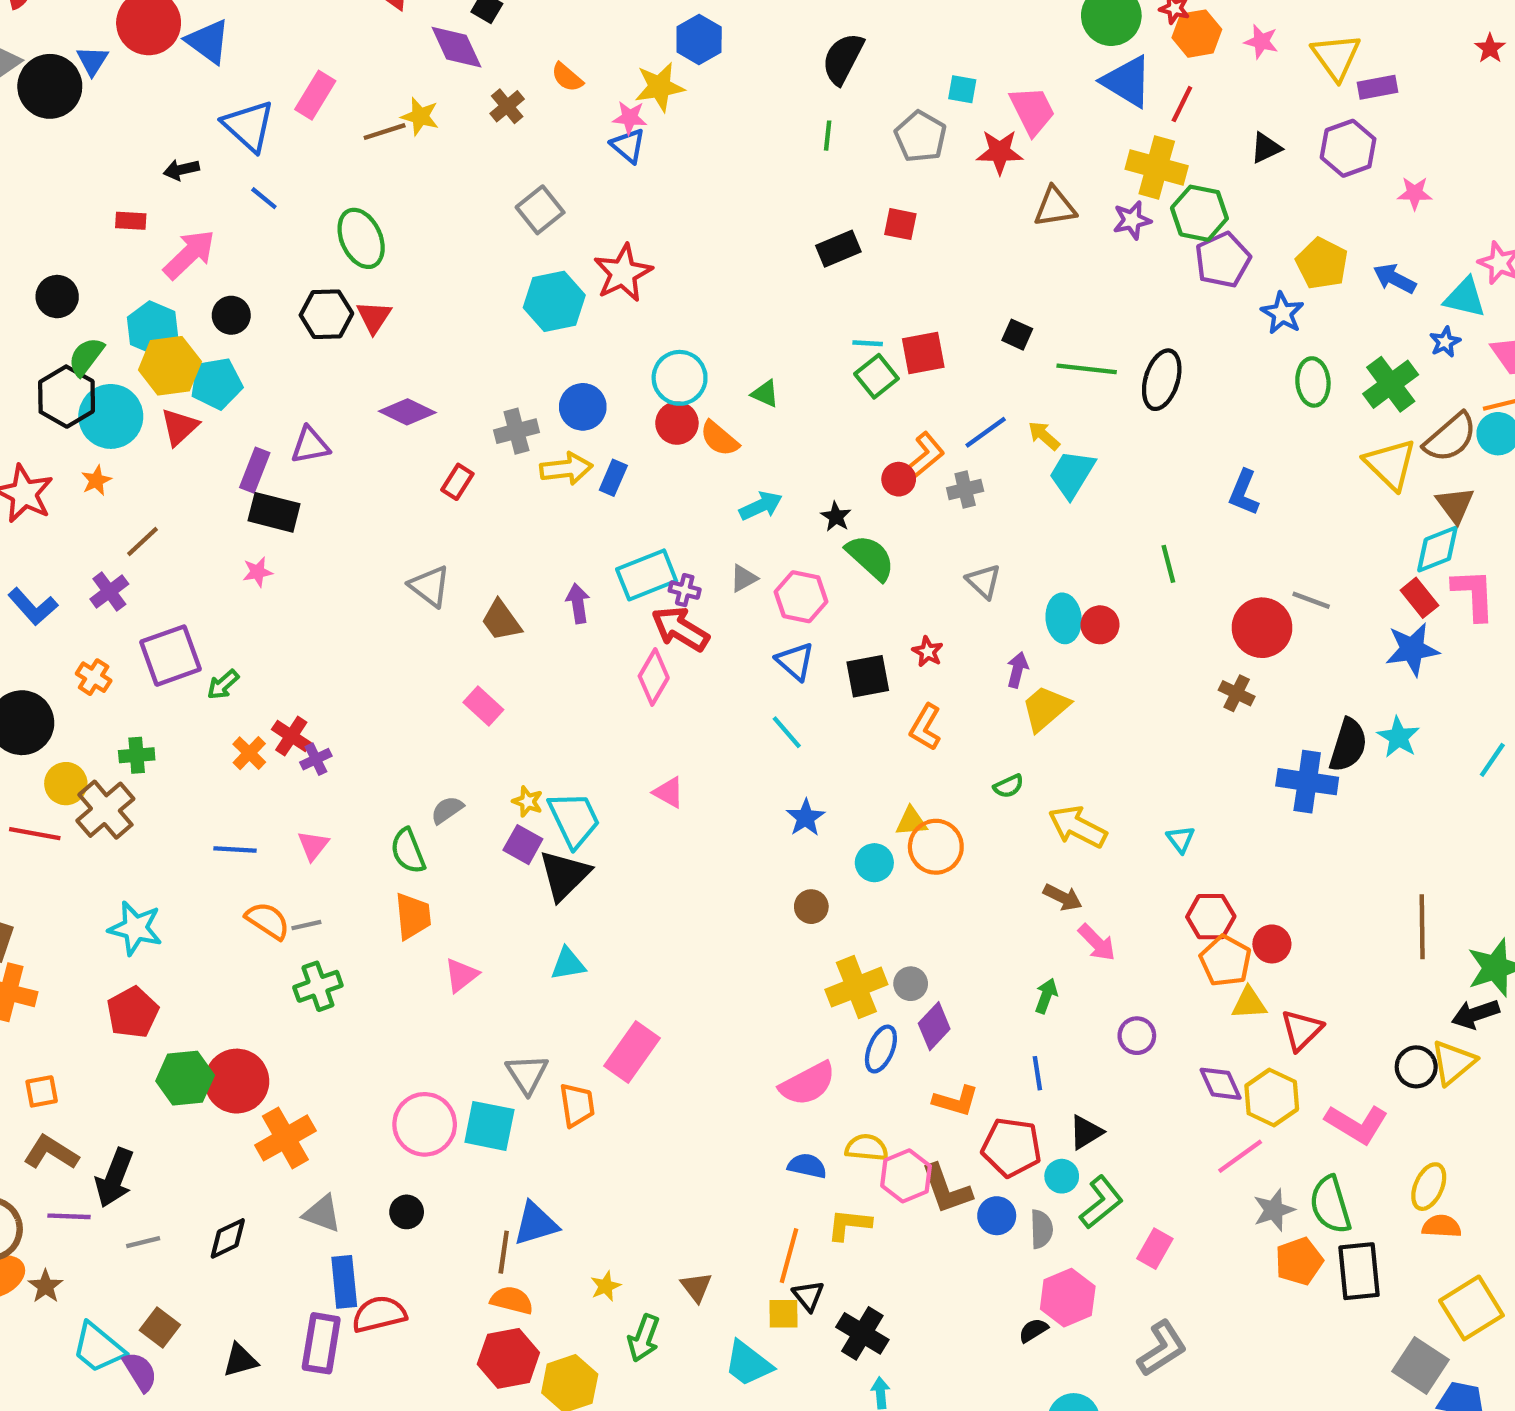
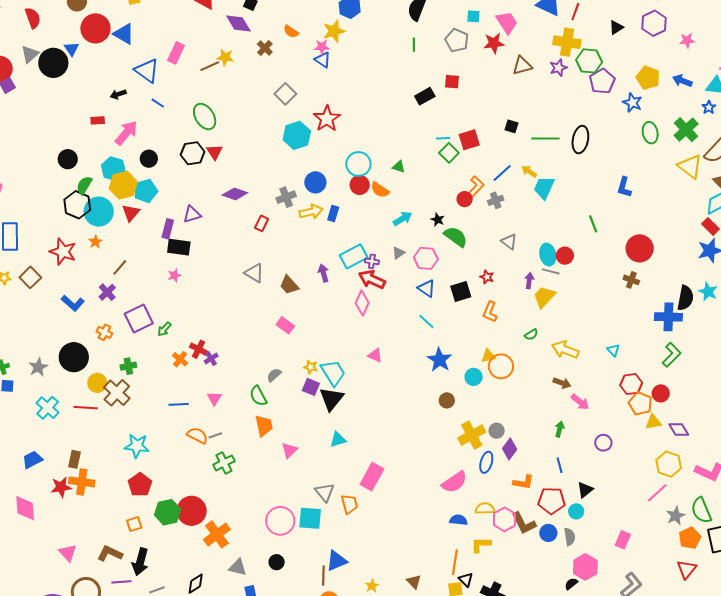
gray line: (1311, 600) -> (551, 271), moved
blue star: (806, 818) -> (440, 360), size x1.4
red triangle: (1302, 1030) -> (687, 569), moved
purple diamond: (1221, 1084) -> (679, 430), moved
orange square: (42, 1091) -> (134, 524), moved
green L-shape: (1101, 1202) -> (672, 355), moved

